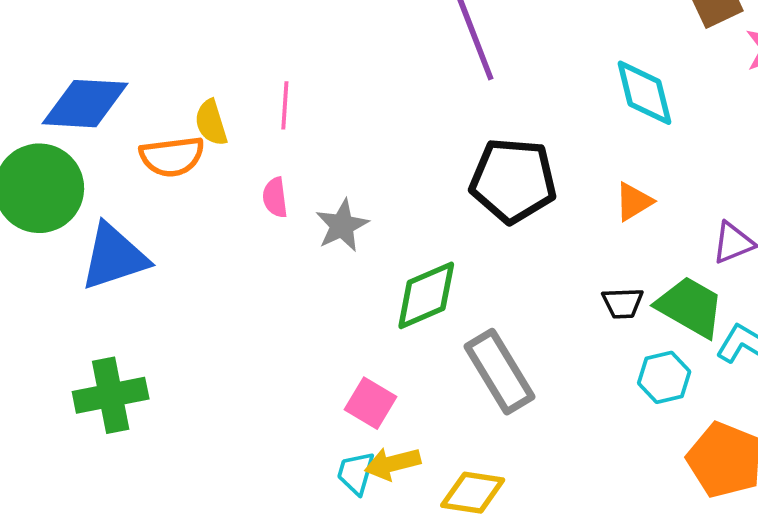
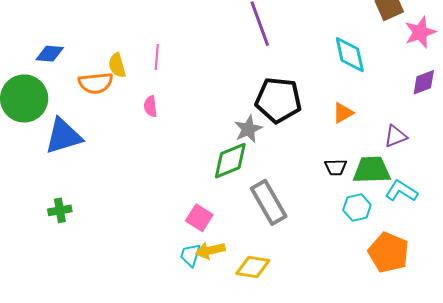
blue diamond: (85, 104) -> (50, 54), size x0.6
gray star: (342, 225) -> (248, 129), moved
green trapezoid: (690, 307) -> (372, 170), turned -33
green cross: (111, 395) -> (60, 210), size x0.6

